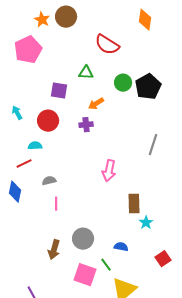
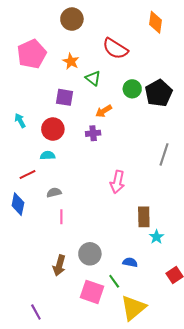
orange star: (42, 20) -> (71, 61), moved
green triangle: (86, 73) -> (93, 78), turned 35
cyan semicircle: (35, 146) -> (48, 155), moved

